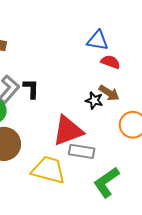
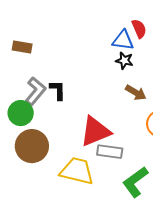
red semicircle: (110, 62) -> (139, 29), moved, turned 48
black star: (94, 100) -> (124, 61), moved

